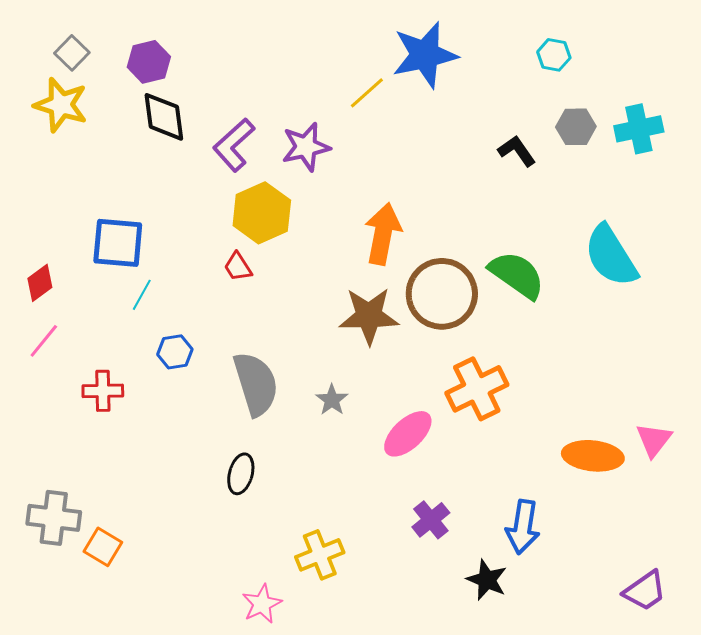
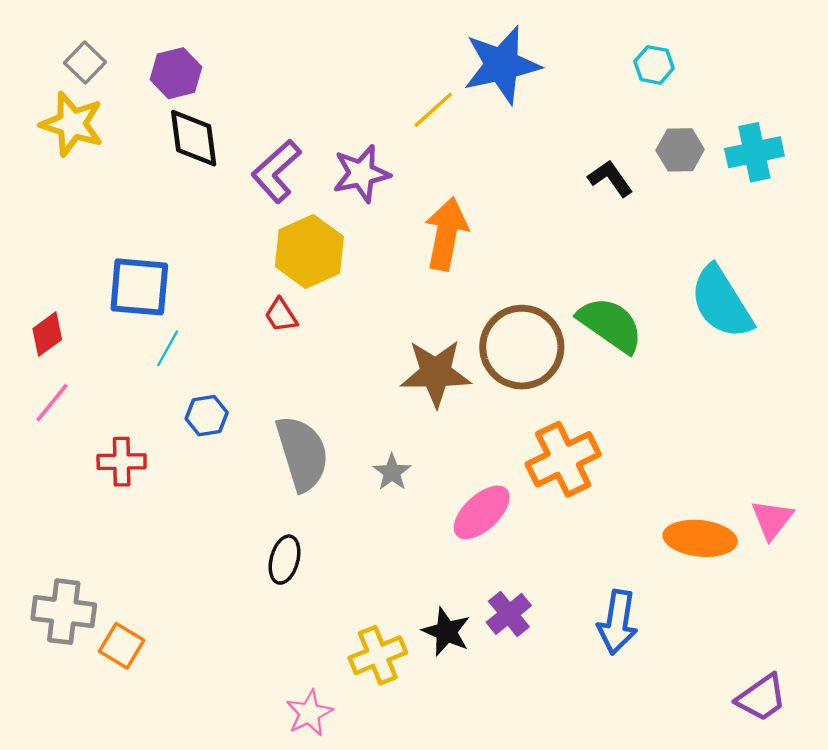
orange arrow: (383, 234) -> (446, 234), moved
black star: (487, 580) -> (446, 632), moved

